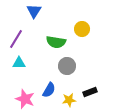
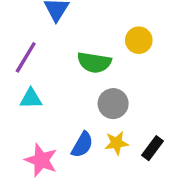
black rectangle: (90, 92) -> (152, 148), turned -32
yellow star: (69, 100) -> (117, 143), moved

